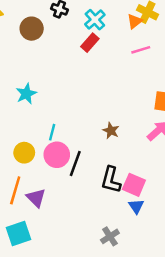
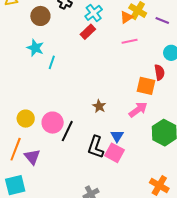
cyan star: (26, 94) -> (35, 48), moved, turned -30
cyan line: (52, 132) -> (52, 62), moved
blue triangle: (136, 206) -> (117, 136), moved

